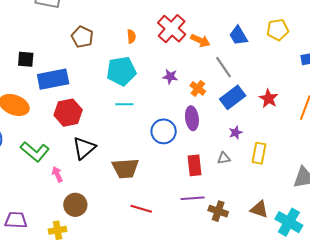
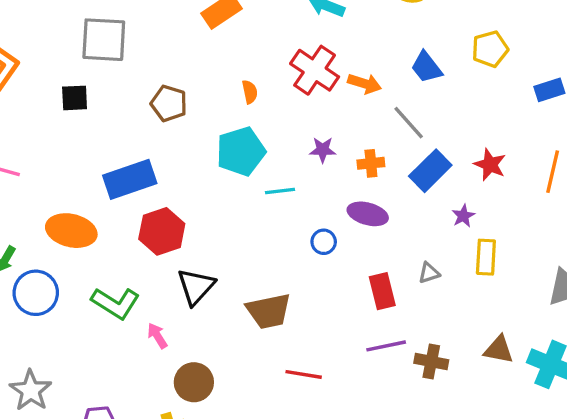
black square: (26, 59) -> (75, 98), moved
orange cross: (198, 88) -> (371, 163), turned -35
cyan line: (124, 104) -> (280, 191), moved
purple ellipse: (192, 118) -> (368, 214), turned -60
blue circle: (164, 131) -> (324, 242), size x0.6
purple star: (236, 133) -> (463, 216), moved

